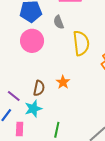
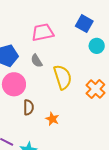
brown semicircle: (39, 88) -> (29, 107), moved

